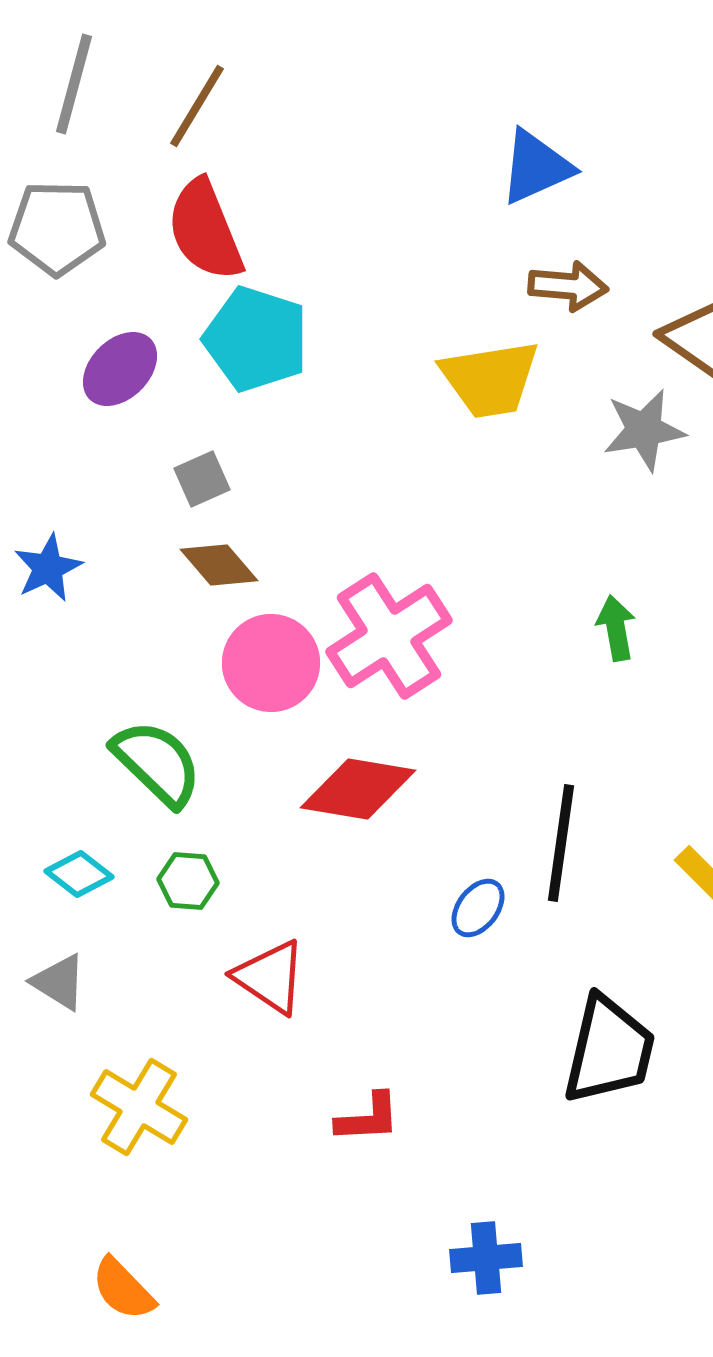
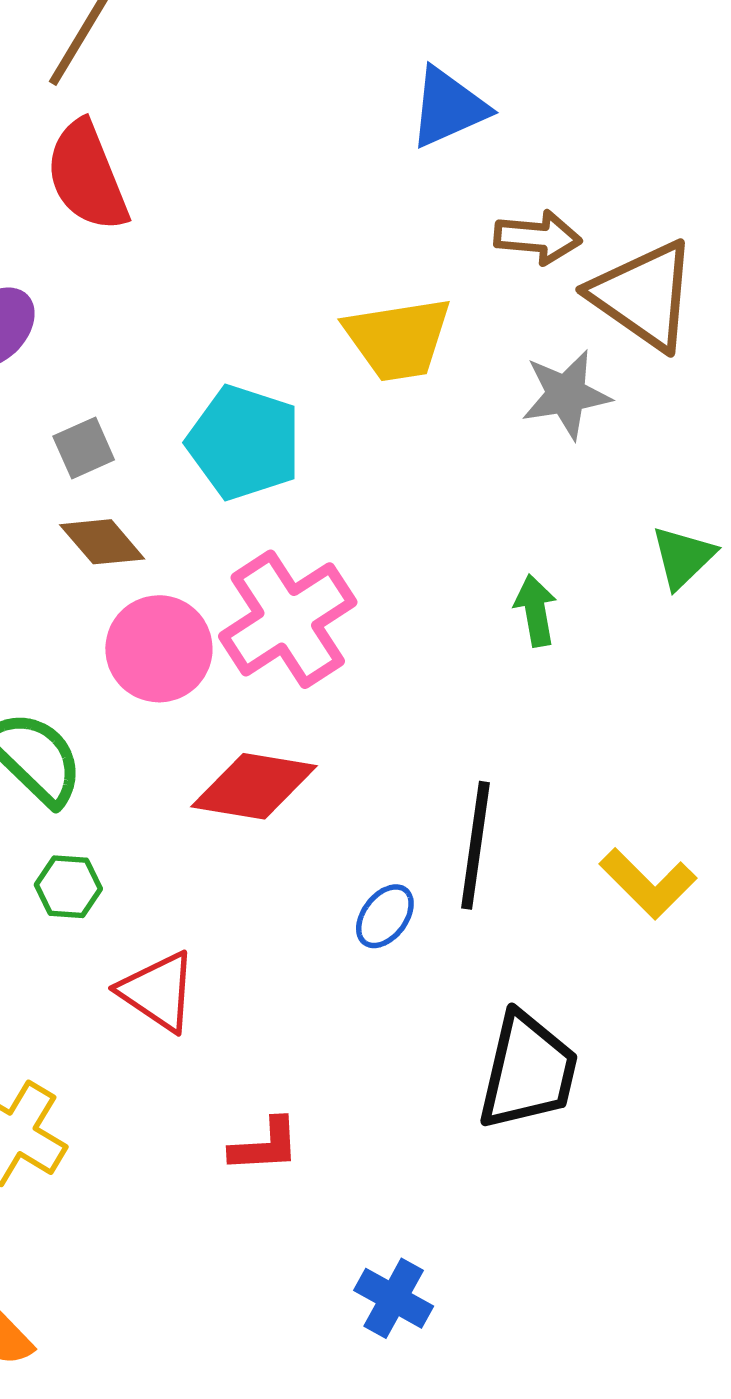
brown arrow: (568, 286) -> (538, 237), moved
cyan pentagon: (256, 339) -> (244, 443), moved
blue cross: (486, 1258) -> (394, 1298), turned 34

